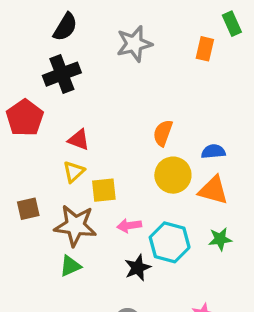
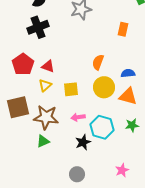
orange rectangle: (205, 49) -> (123, 29), moved
red pentagon: (25, 118) -> (23, 64), moved
yellow square: (104, 190) -> (71, 89), moved
brown square: (28, 209) -> (18, 107), size x1.6

